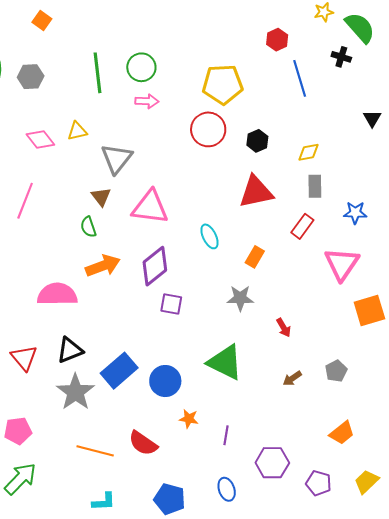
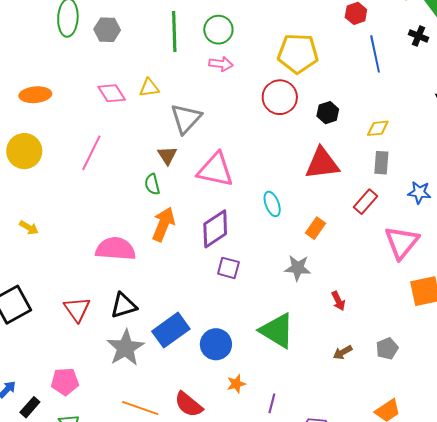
orange arrow: (103, 266) -> (163, 224), turned -52
orange star: (189, 419) -> (236, 384), turned -30

